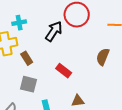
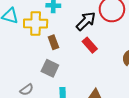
red rectangle: (64, 71) -> (90, 45), moved

